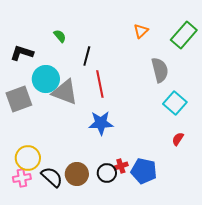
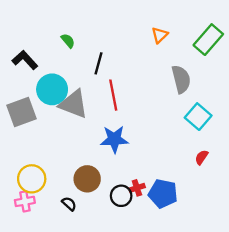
black L-shape: (22, 53) -> (25, 60), turned 30
brown circle: (77, 174) -> (87, 179), moved
black semicircle: (52, 177) -> (69, 204), moved, size x0.6

